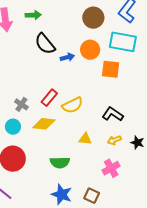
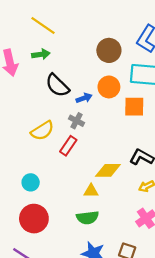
gray cross: (21, 104) -> (77, 121), moved
yellow semicircle: (72, 105) -> (42, 131), moved
yellow diamond: (44, 124) -> (108, 170), moved
yellow triangle: (85, 139) -> (91, 191), moved

